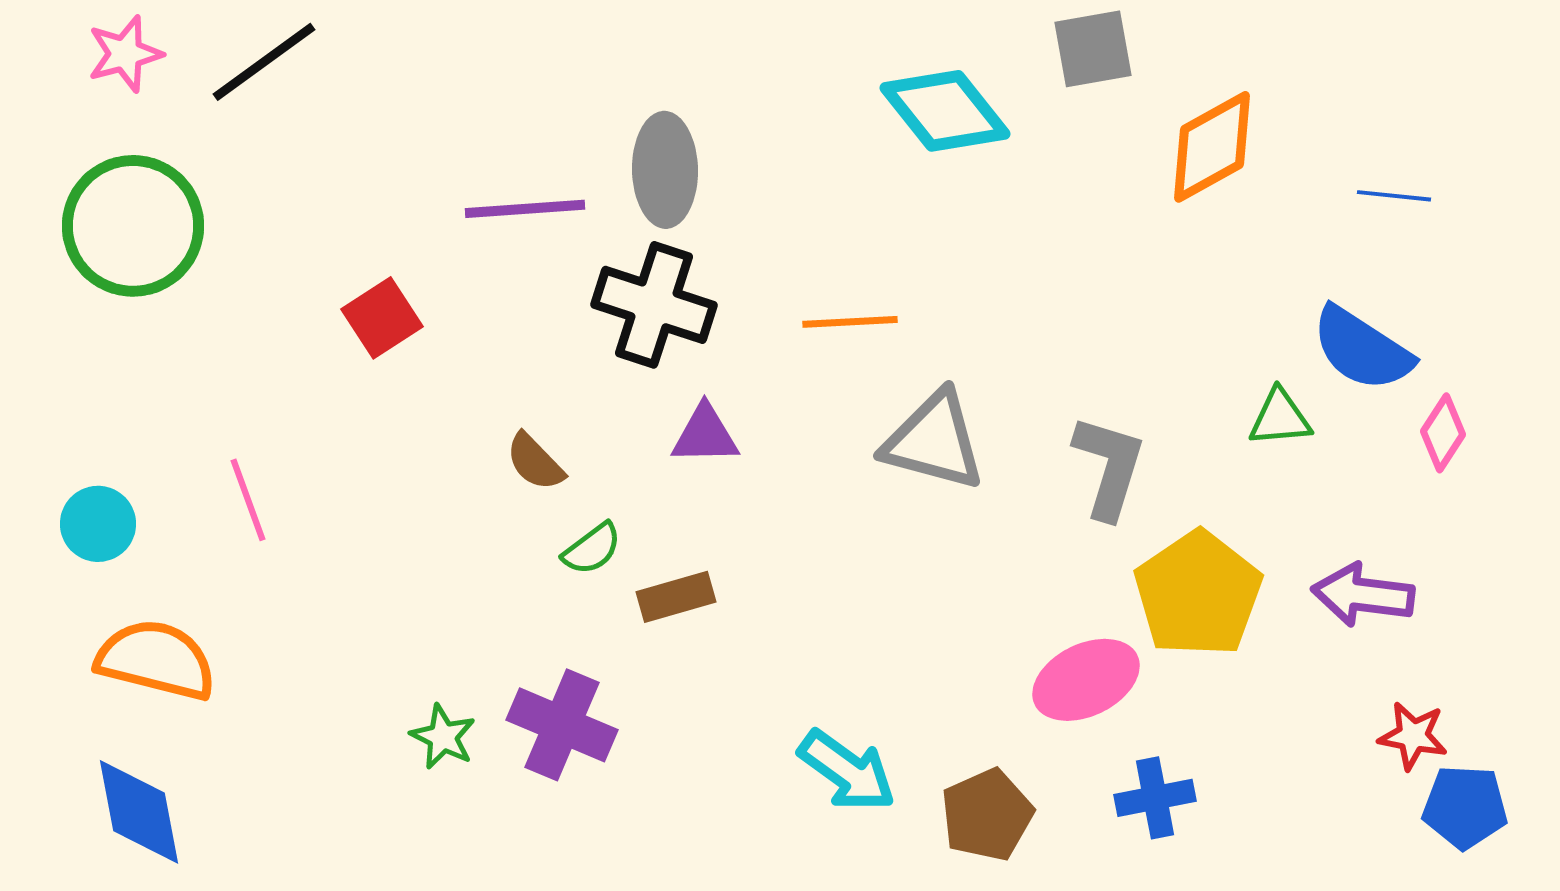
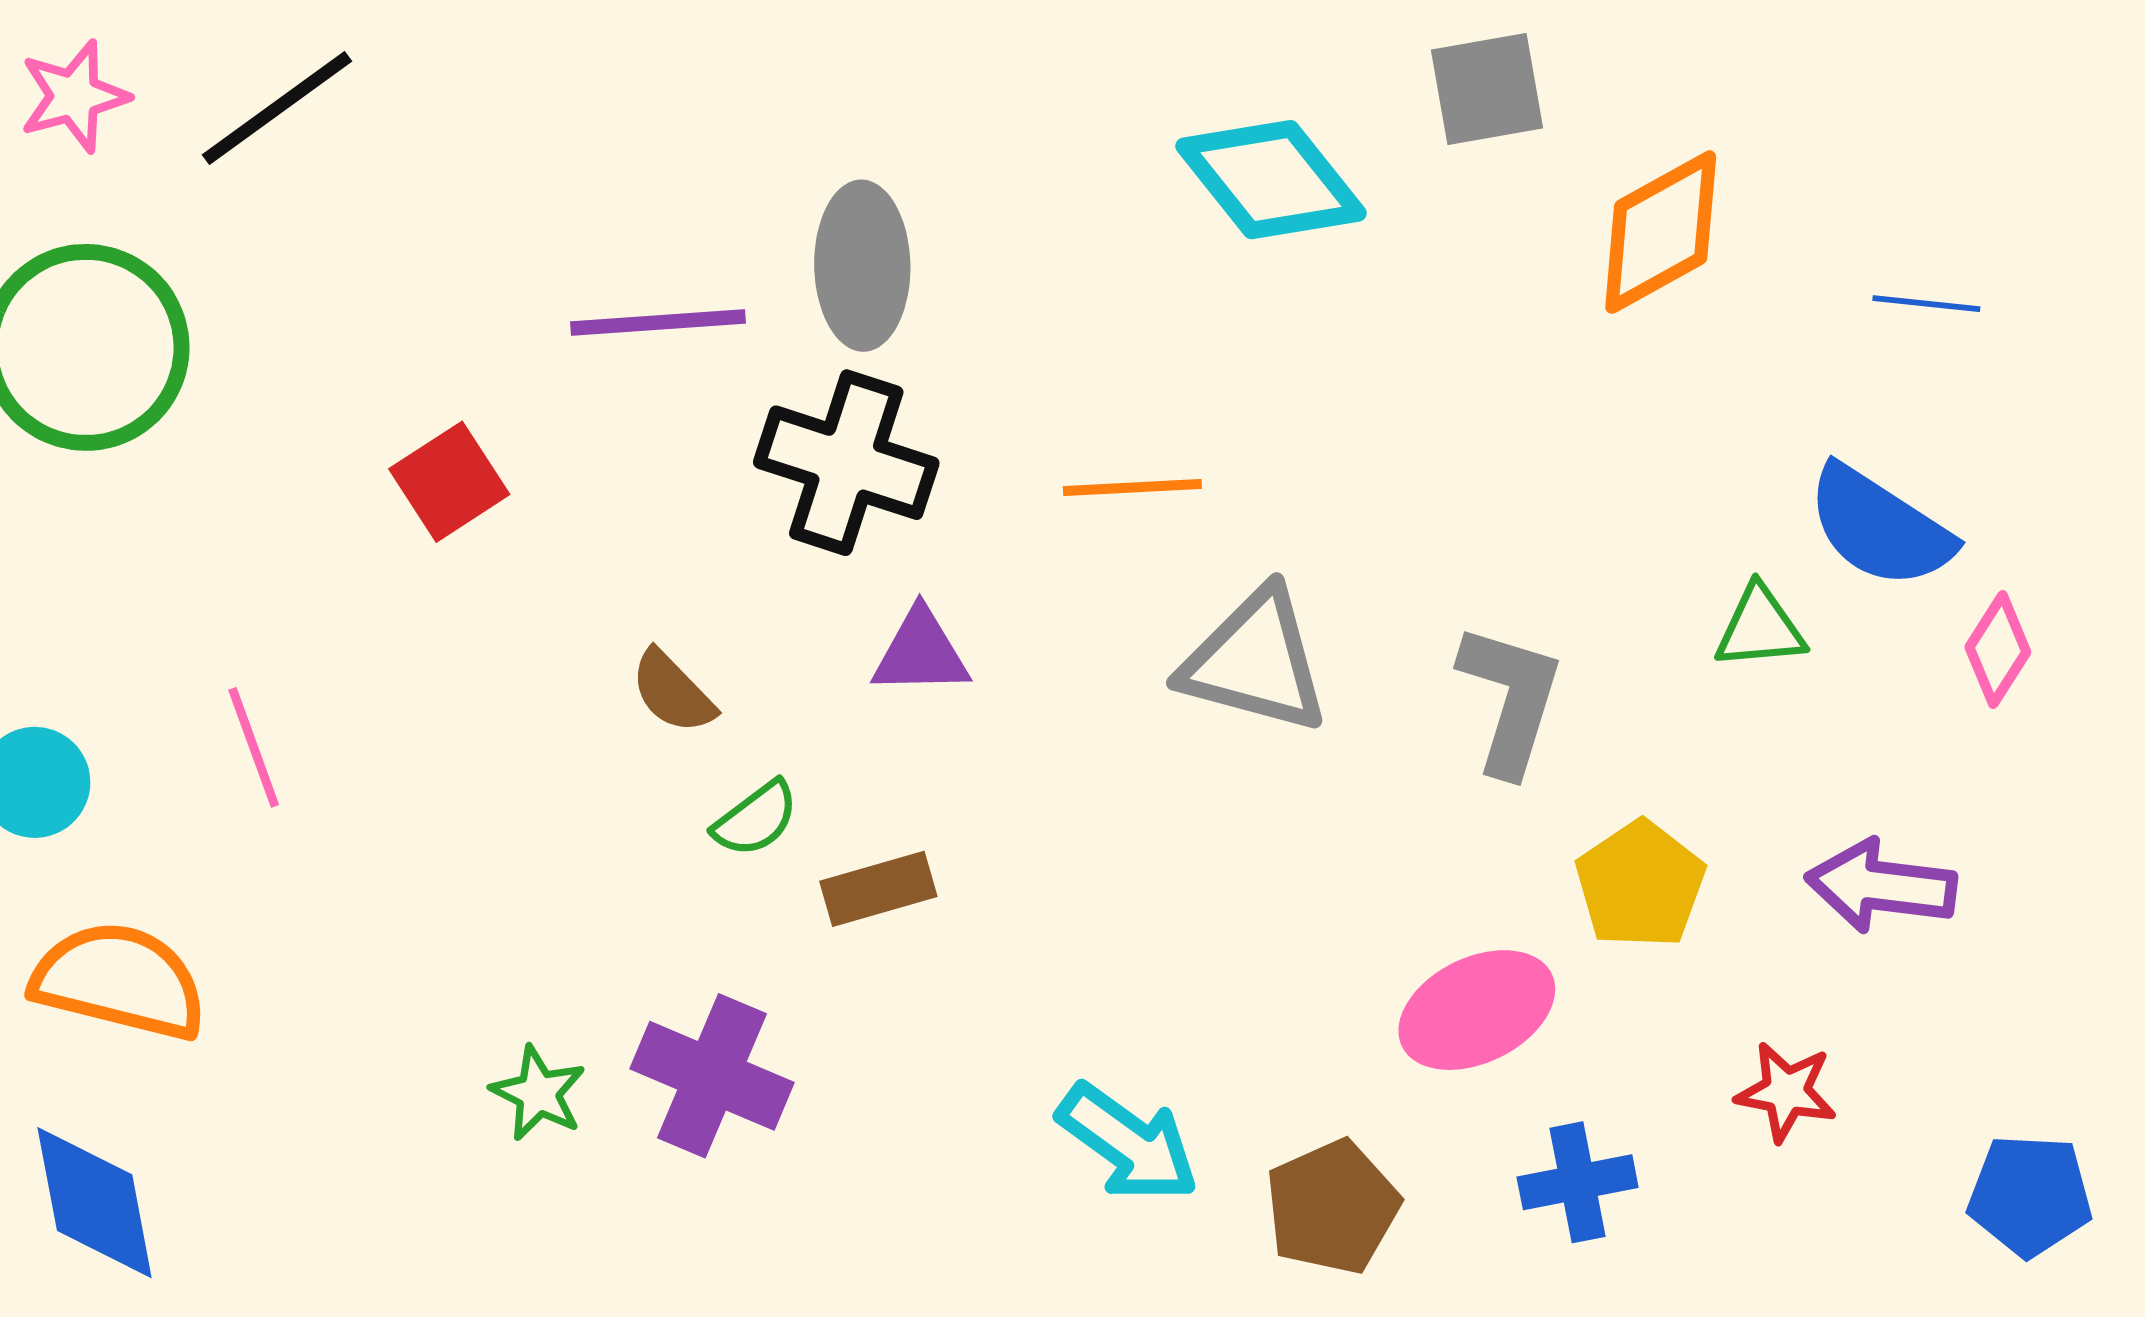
yellow pentagon: (1198, 594) -> (1640, 885), size x0.7
red star: (1413, 736) -> (1786, 1092), moved

